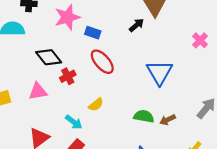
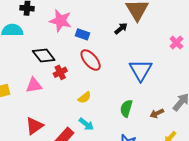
pink star: (67, 17) -> (60, 21), turned 30
green semicircle: (144, 116) -> (126, 108), turned -84
brown arrow: (168, 120) -> (157, 113), moved
cyan arrow: (74, 122) -> (86, 124), moved

